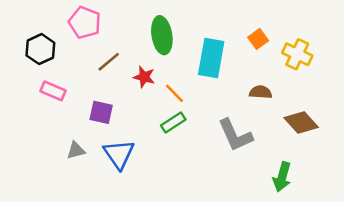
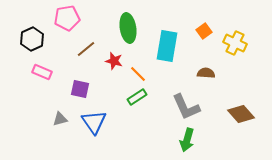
pink pentagon: (85, 23) -> (67, 18), turned -30
brown diamond: (301, 123) -> (241, 114), moved
green arrow: (282, 177) -> (187, 140), moved

